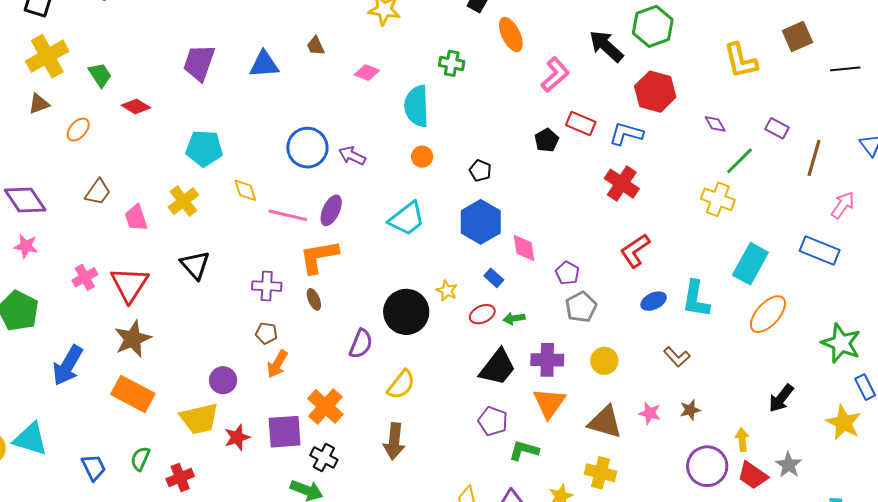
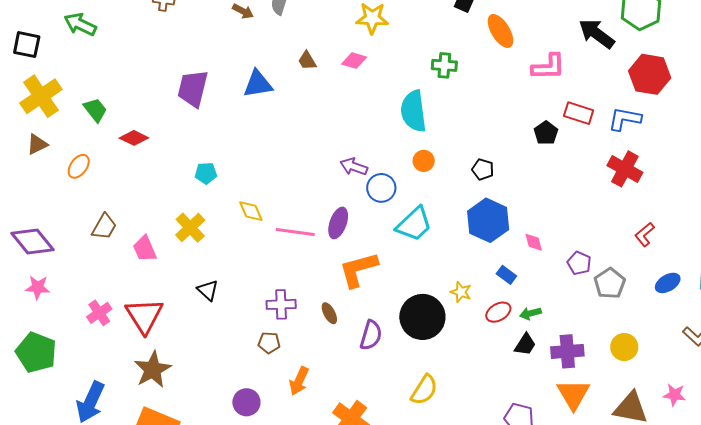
pink diamond: (367, 73) -> (354, 61), moved
pink L-shape: (555, 75) -> (548, 67), turned 45
cyan pentagon: (204, 148) -> (206, 173), size x0.6
blue circle: (307, 148) -> (381, 188), moved, size x0.7
pink diamond: (524, 248) -> (534, 242), size x0.7
red L-shape: (635, 251) -> (645, 235), size x0.7
orange L-shape: (319, 257) -> (358, 270), moved
black triangle: (195, 265) -> (208, 290), size x0.7
gray pentagon: (581, 307) -> (610, 283), moved
brown pentagon: (266, 333) -> (269, 343), moved
purple semicircle: (361, 344) -> (371, 335), moved
black trapezoid: (498, 367) -> (525, 344), moved, size x0.6

